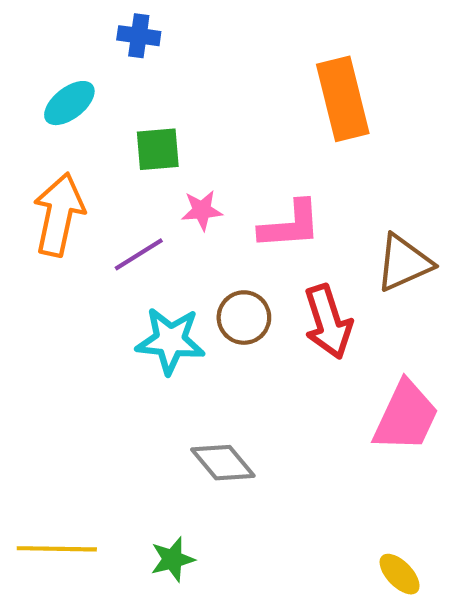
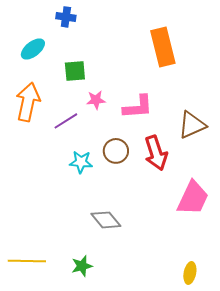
cyan star: (170, 341) -> (81, 162), size x0.7
yellow ellipse: (400, 574) -> (190, 273), turned 55

